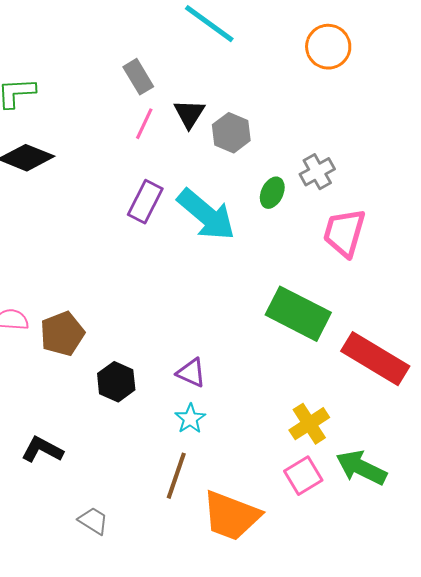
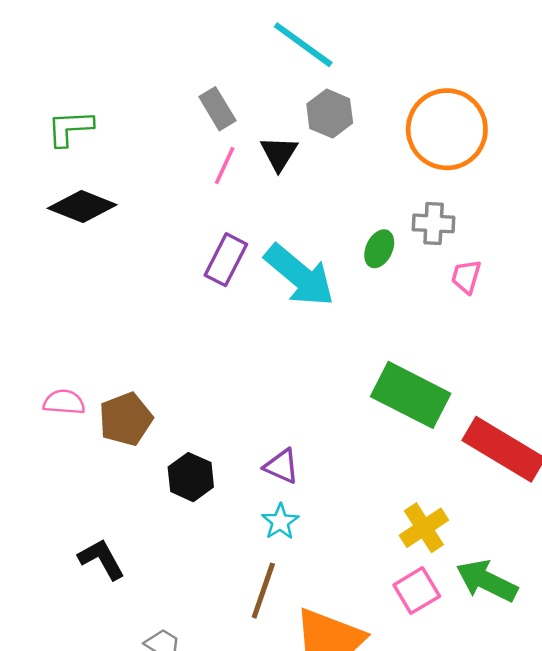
orange circle: (328, 47) -> (447, 129), moved, size x1.5
gray hexagon: (231, 133) -> (330, 114), moved
gray cross: (317, 172) -> (434, 223), turned 32
pink trapezoid: (344, 233) -> (466, 277), moved, size x0.6
black L-shape: (42, 450) -> (101, 559), turned 33

